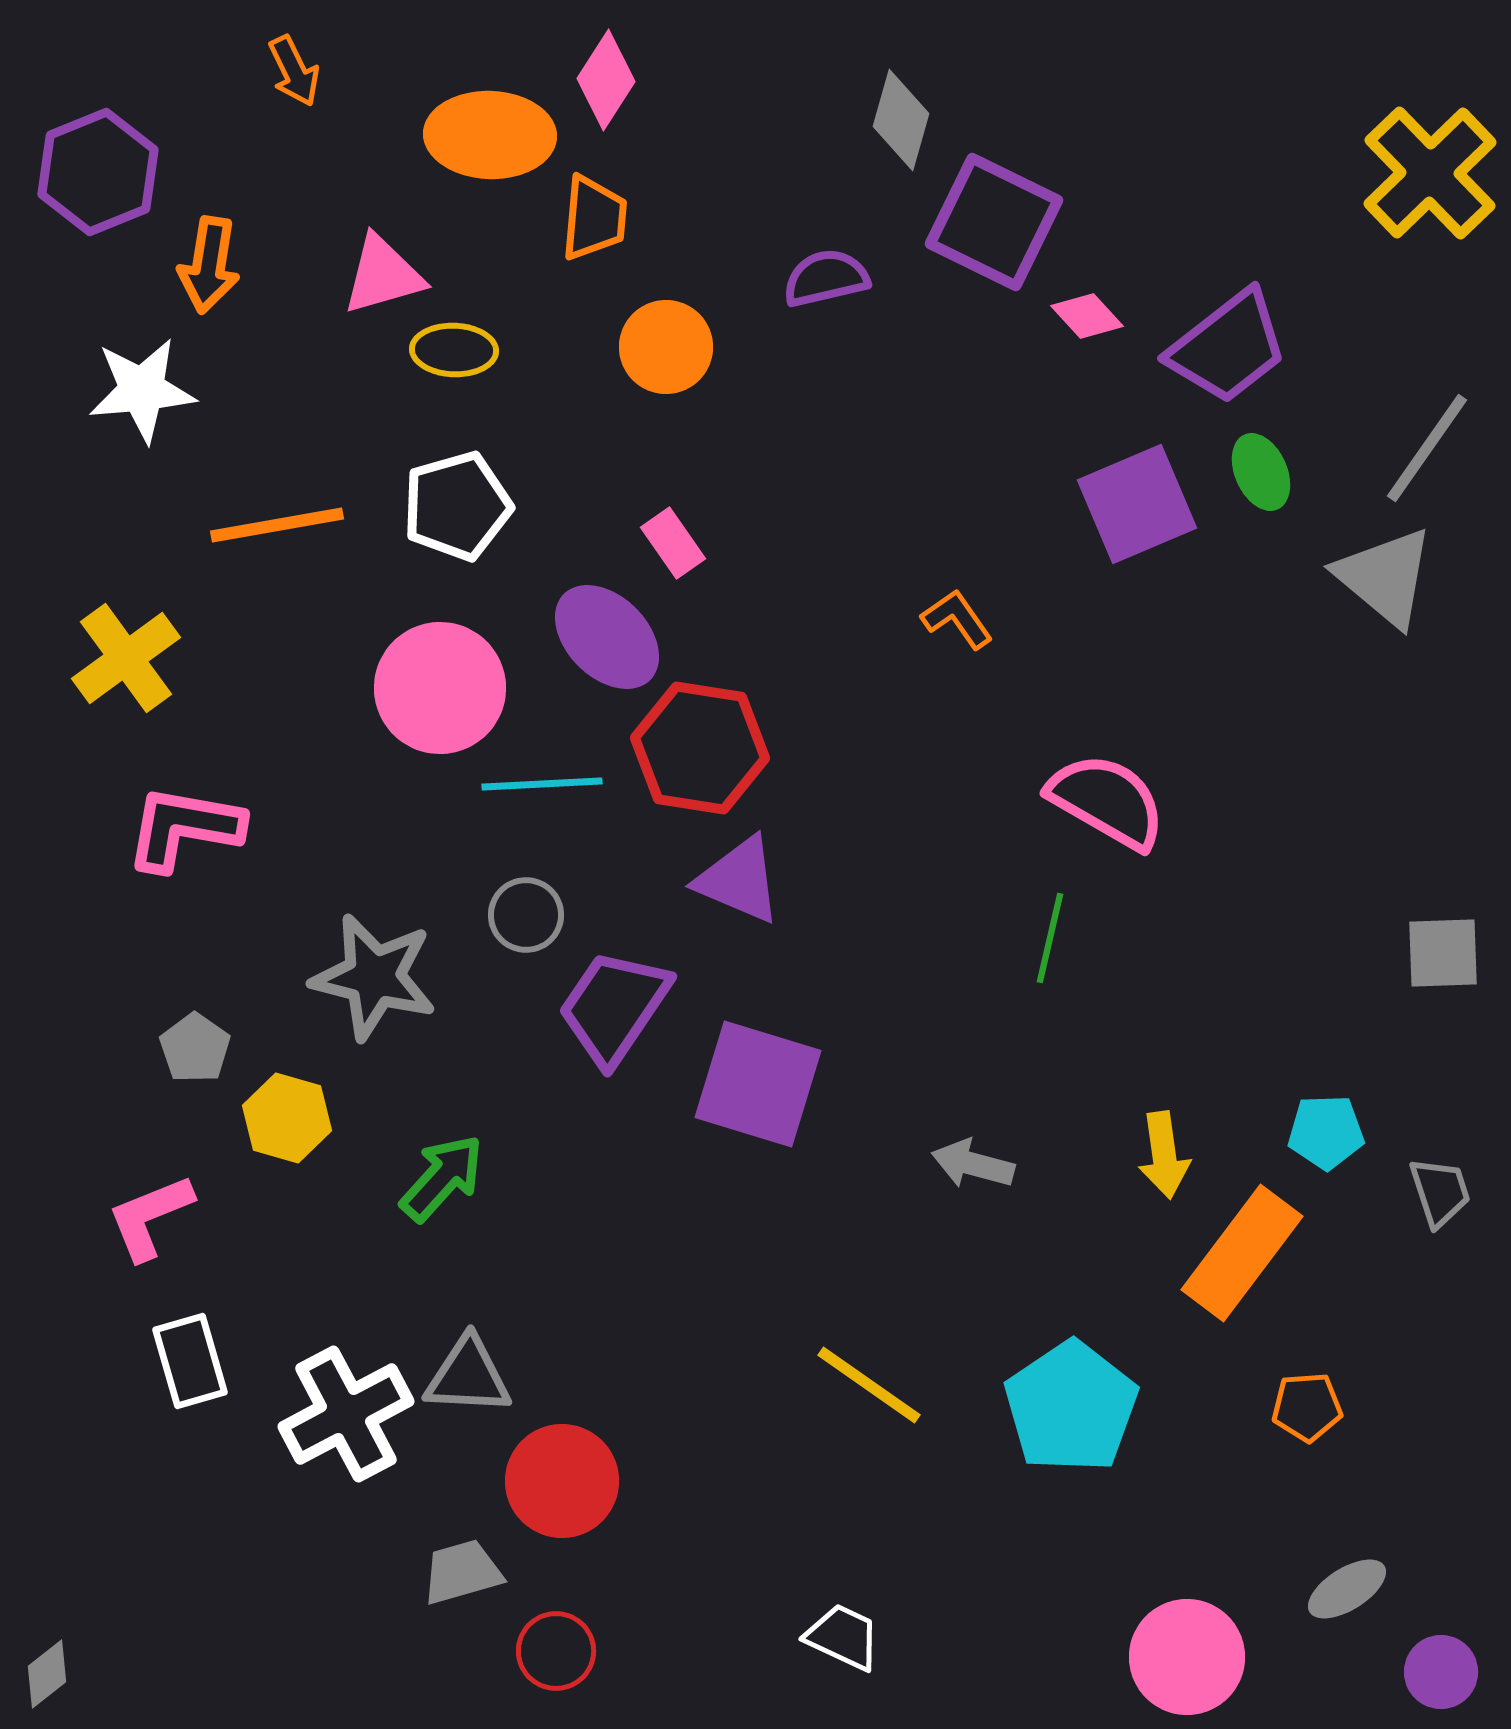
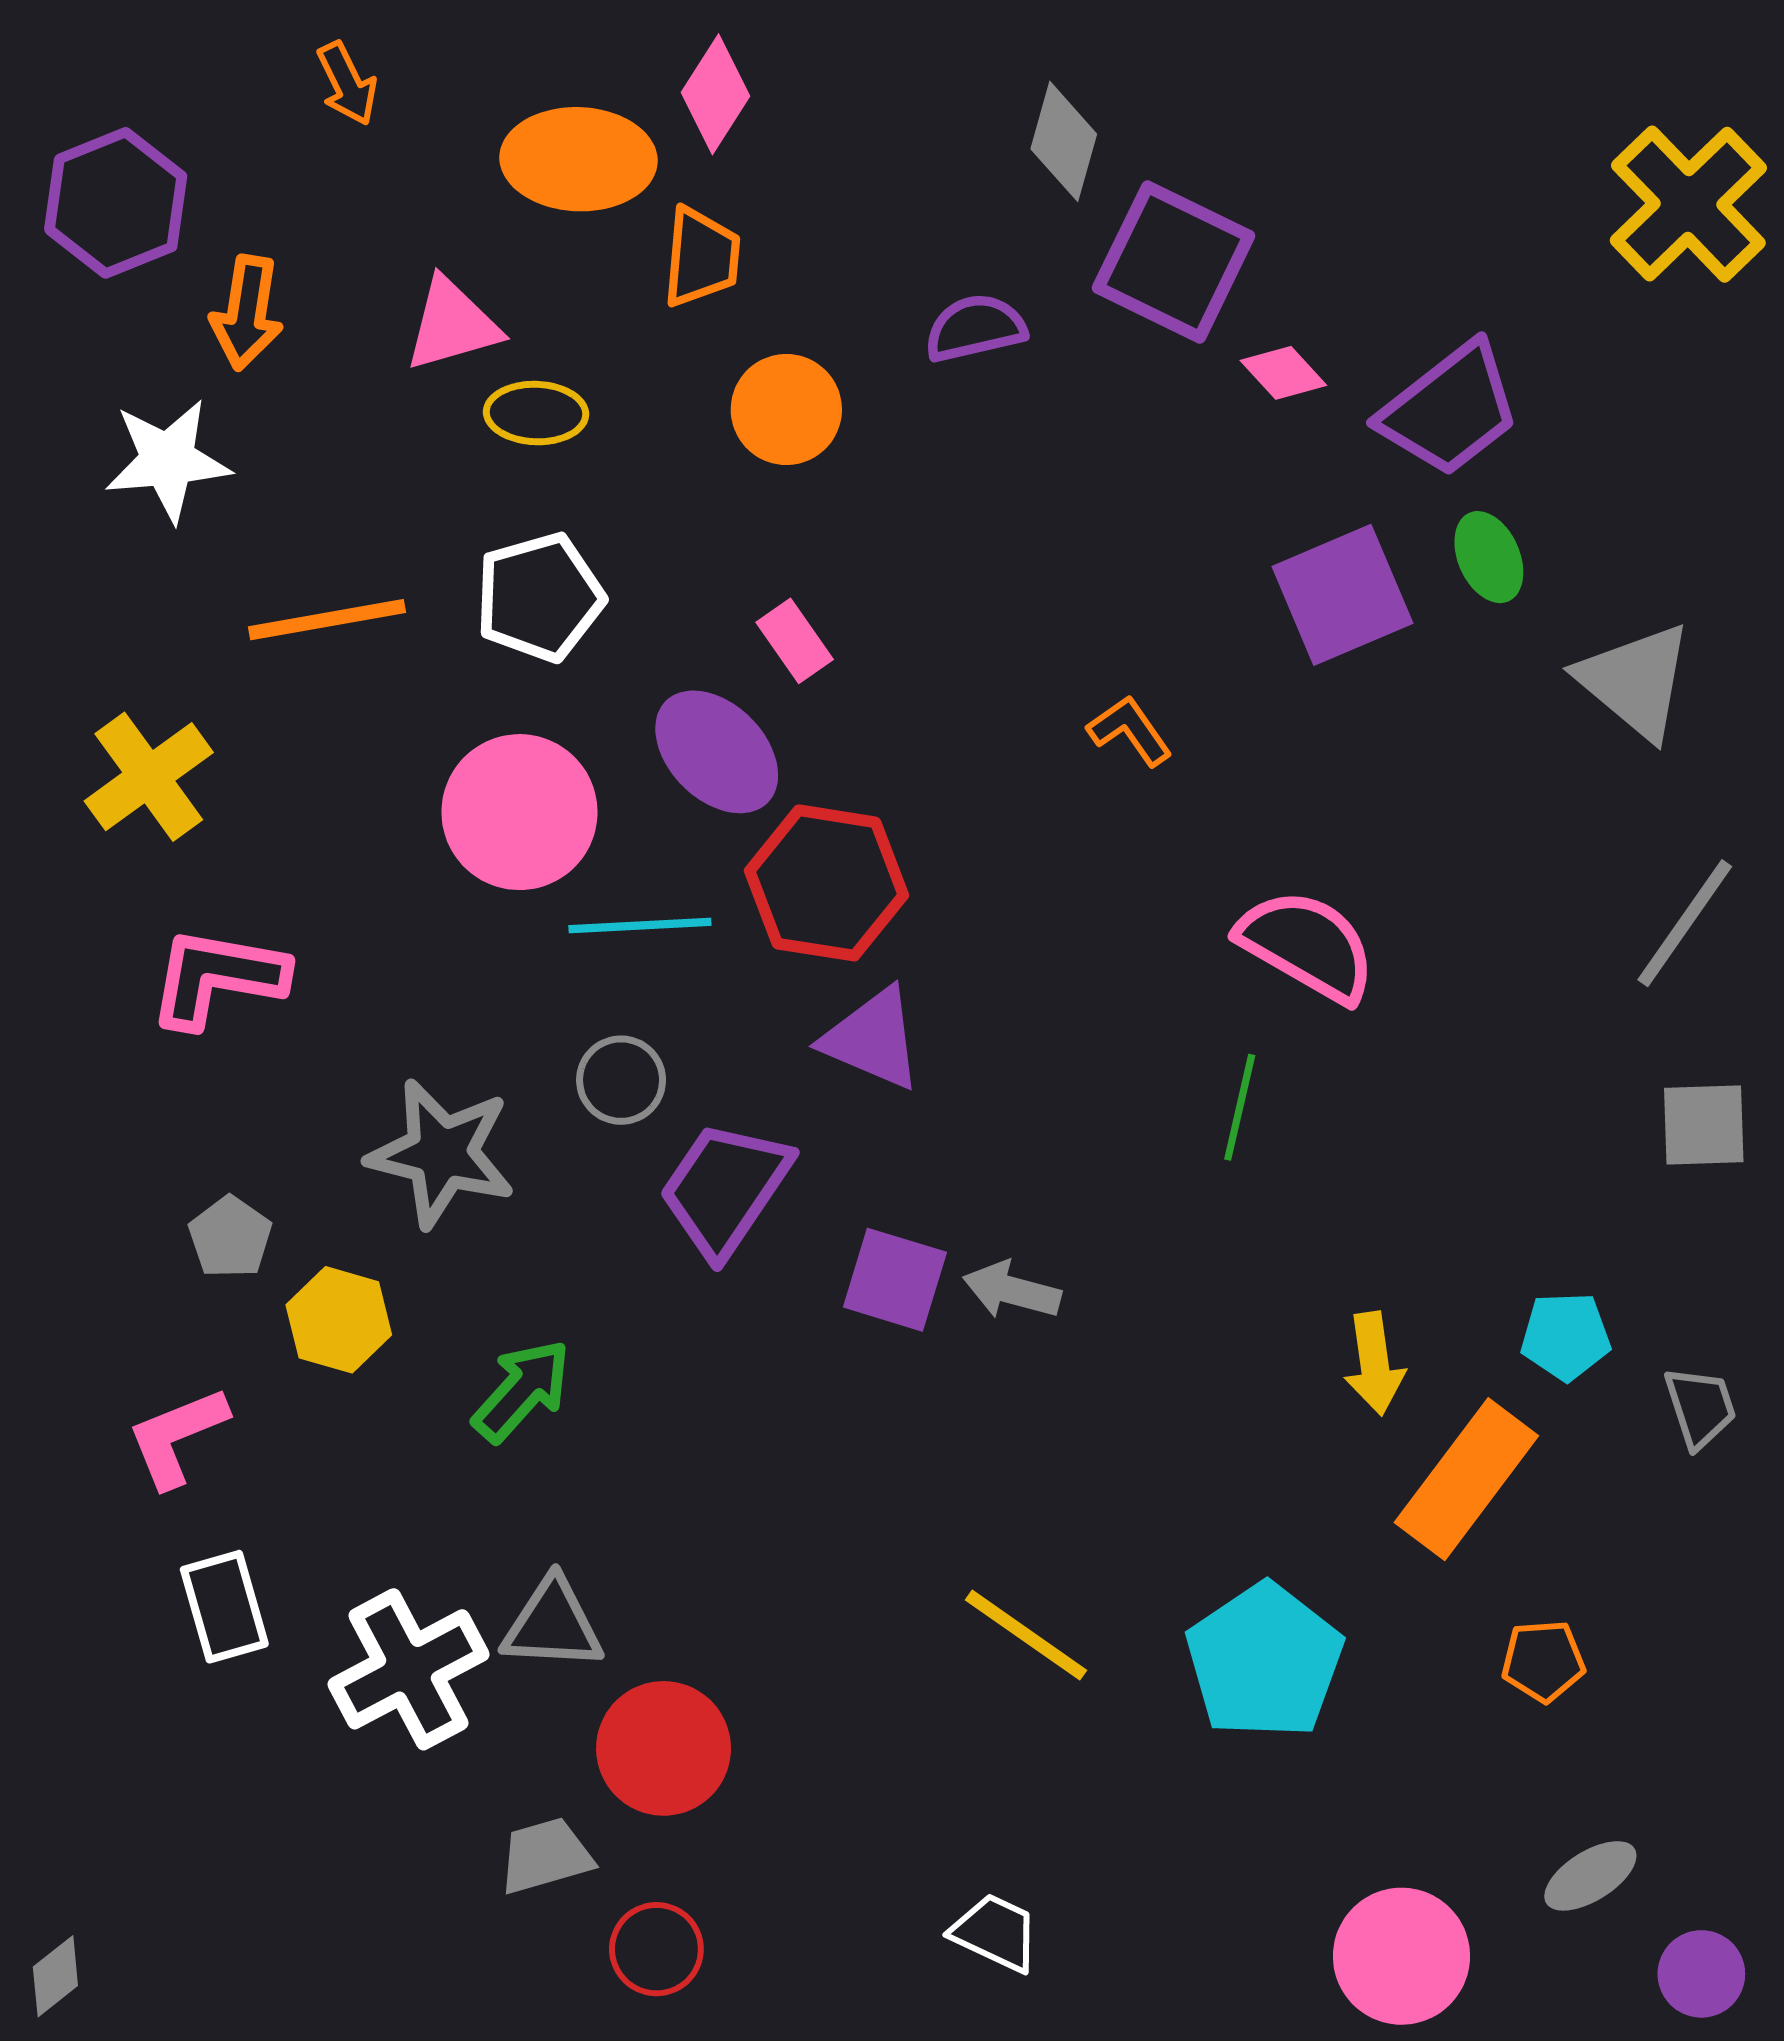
gray line: (1427, 448) -> (1685, 923), moved
purple square: (758, 1084) -> (895, 1280), size x0.7
gray arrow: (973, 1164) -> (1012, 1290), moved

